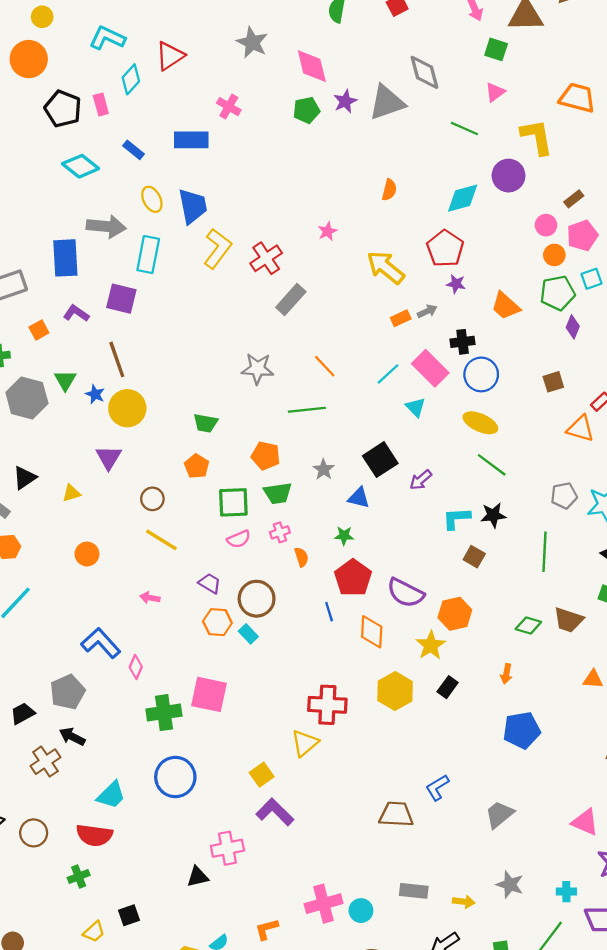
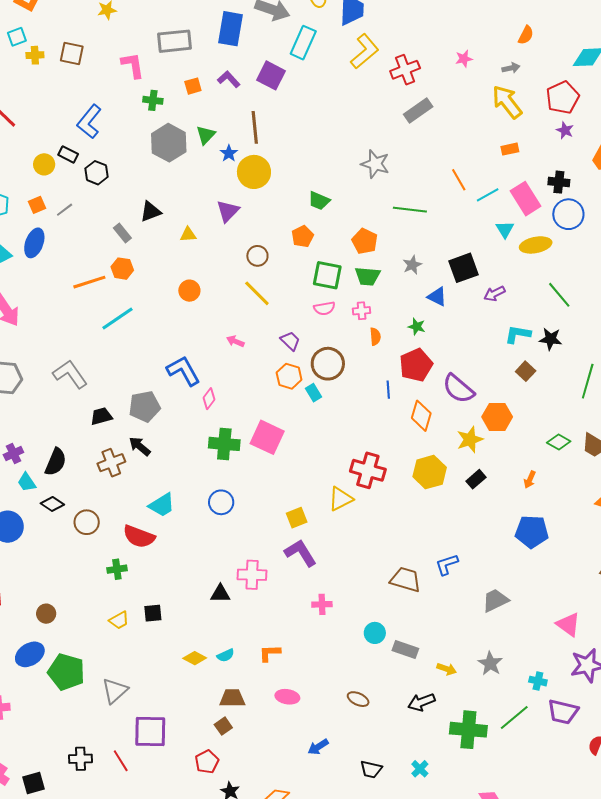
gray arrow: (427, 311) -> (511, 68), moved
orange line: (325, 366) -> (459, 180), moved
yellow ellipse: (480, 423) -> (536, 245), moved, turned -48
blue circle: (175, 777) -> (221, 502), size x0.7
pink cross: (324, 904) -> (322, 604), moved, size x0.6
cyan circle: (361, 911) -> (375, 633), moved

